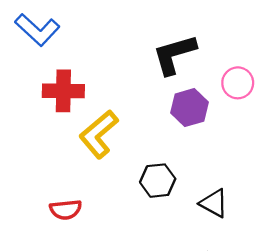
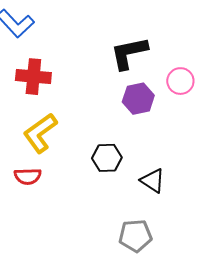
yellow L-shape: (99, 134) -> (40, 133), moved

